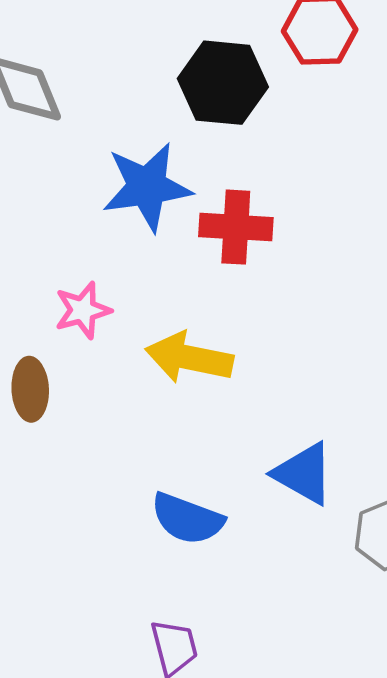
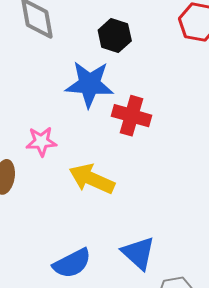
black hexagon: (223, 83) -> (115, 35), moved, size x0.7
blue semicircle: (187, 519) -> (72, 263), turned -60

